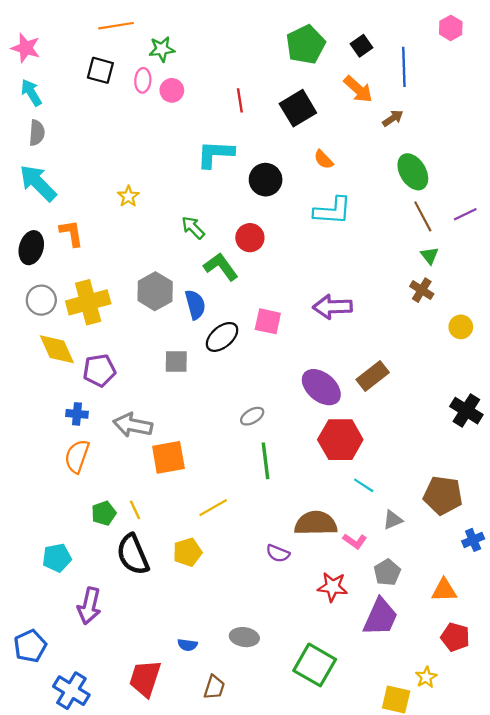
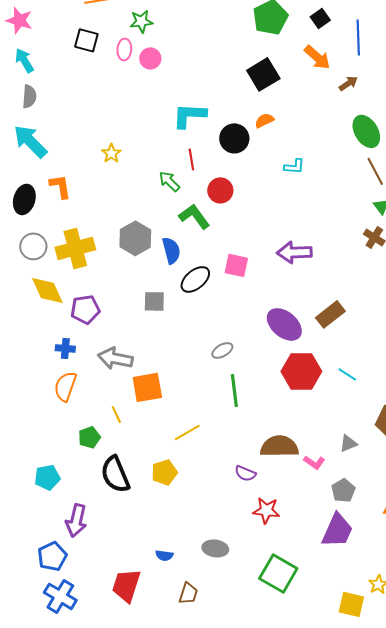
red line: (240, 100) -> (191, 159), moved
orange semicircle: (324, 160) -> (264, 120), moved, turned 108
cyan L-shape: (332, 211) -> (294, 166), size x0.6
cyan line: (364, 485) -> (347, 374), moved
yellow line: (135, 510) -> (116, 414), moved
red star: (332, 587) -> (266, 510), moved
blue pentagon: (30, 646) -> (52, 556), moved

